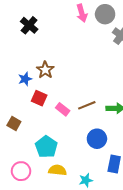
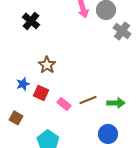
blue star: (25, 79) -> (23, 84), moved
blue circle: (97, 139) -> (108, 134), moved

